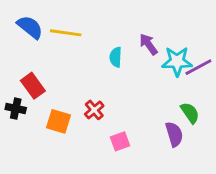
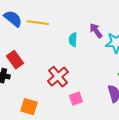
red cross: (94, 110) -> (58, 77), size x1.5
orange square: (59, 121) -> (29, 107), moved

